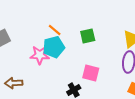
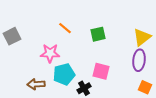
cyan pentagon: (54, 47) -> (64, 74), moved
brown arrow: (14, 83) -> (36, 84), moved

